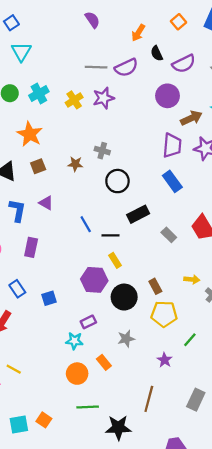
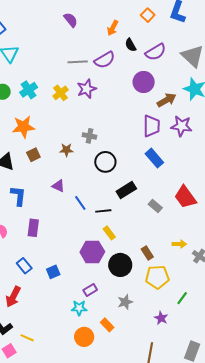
orange star: (30, 134) -> (23, 127), turned -30
purple triangle: (46, 203) -> (58, 186), moved

